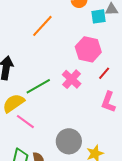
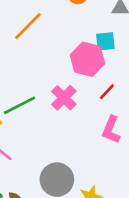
cyan square: (98, 16) -> (105, 41), moved

